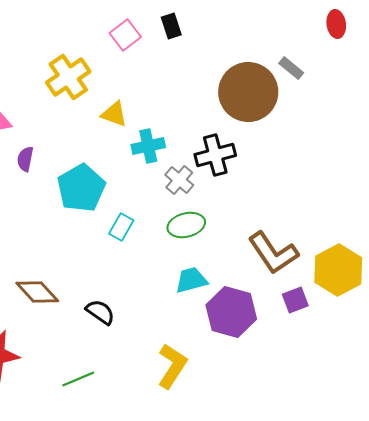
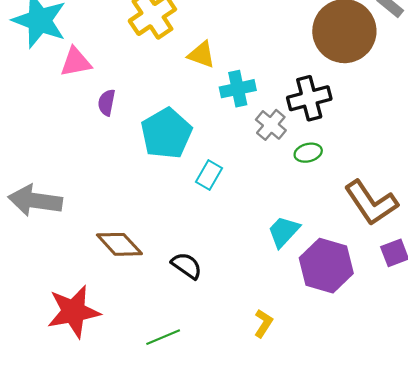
green ellipse: (186, 225) -> (308, 153), moved, size x0.7
cyan trapezoid: (191, 280) -> (284, 232), turned -32
yellow L-shape: (172, 366) -> (263, 323), size x0.6

